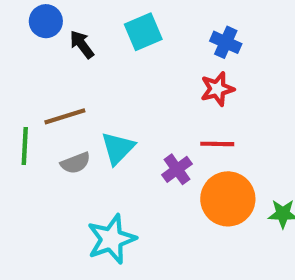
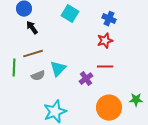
cyan square: (143, 32) -> (70, 14), turned -36
black arrow: (82, 44) -> (32, 28), moved
orange circle: (228, 199) -> (109, 108), moved

